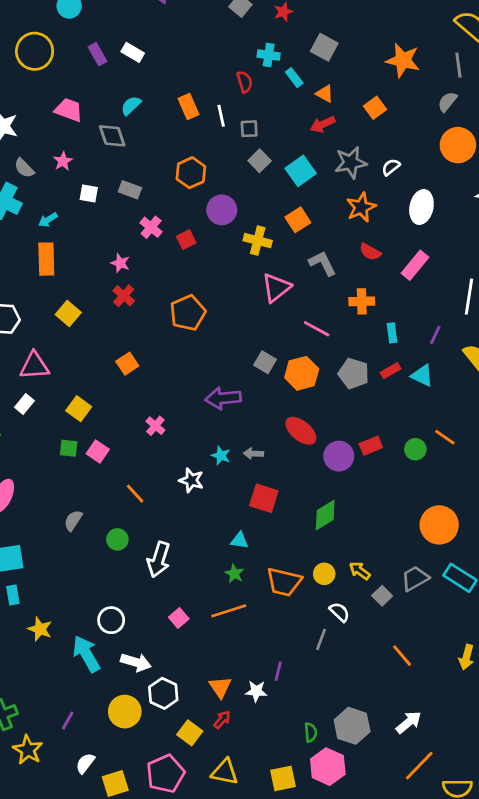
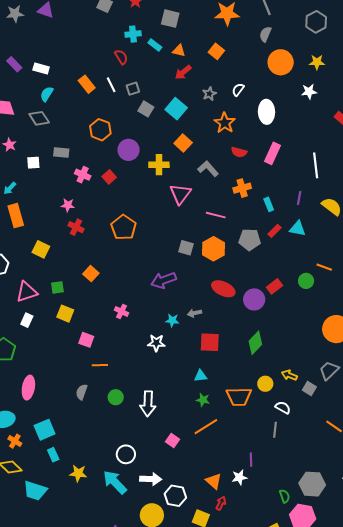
white rectangle: (133, 52) -> (41, 69), moved
gray star: (351, 163) -> (209, 94), size x0.6
green square: (69, 448) -> (57, 287), moved
orange line: (135, 494) -> (100, 365), moved, turned -35

